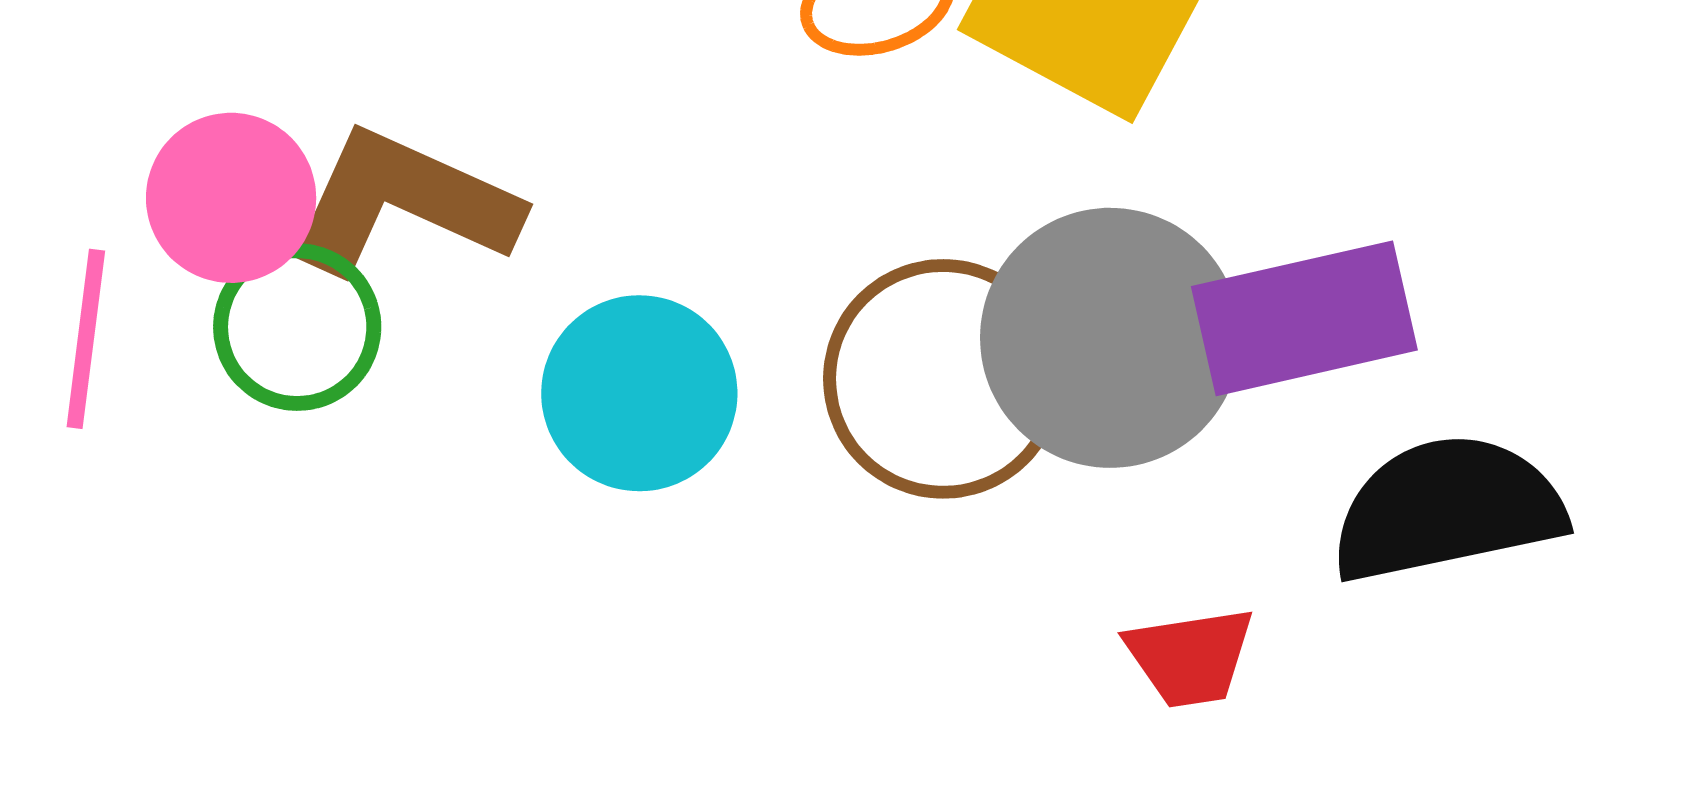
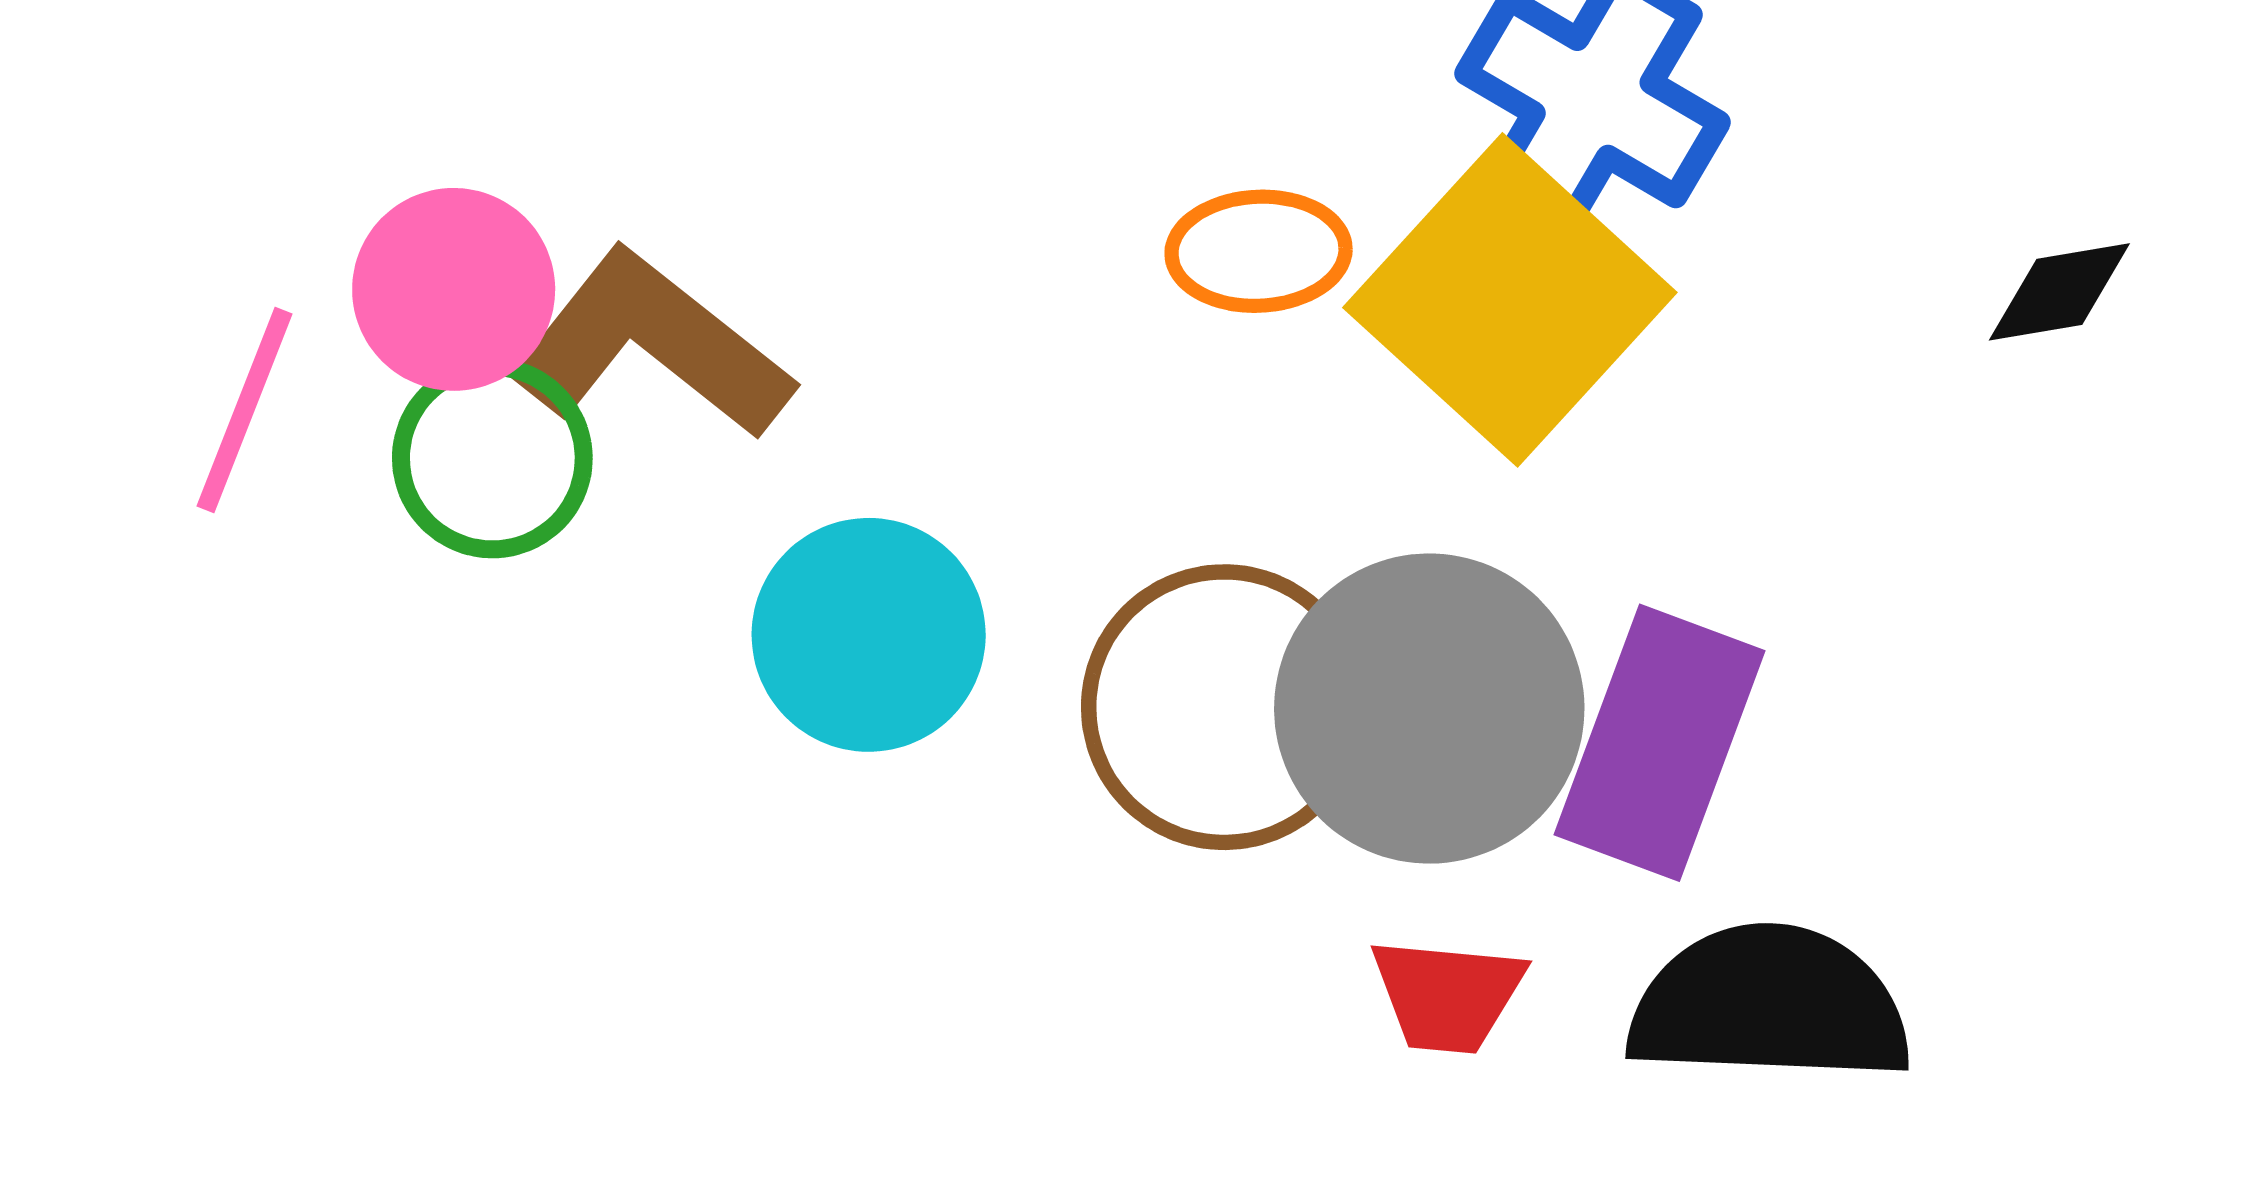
purple rectangle: (1304, 318) -> (1659, 743), turned -71
red trapezoid: (1190, 657) -> (1448, 995), moved

